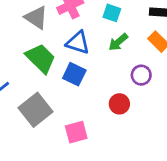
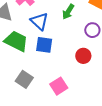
blue triangle: (78, 43) -> (39, 21), turned 42
gray square: (35, 110) -> (24, 79), size x0.7

